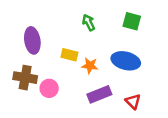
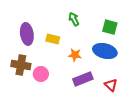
green square: (132, 21) -> (110, 27), moved
yellow rectangle: (69, 55) -> (53, 39), moved

